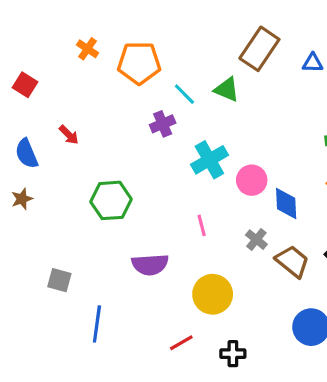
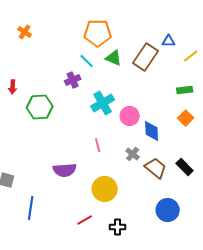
brown rectangle: (259, 49) -> (146, 57), moved
orange pentagon: (139, 63) -> (98, 33), moved
red arrow: (69, 135) -> (13, 87), turned 48
green hexagon: (111, 200) -> (40, 107), moved

